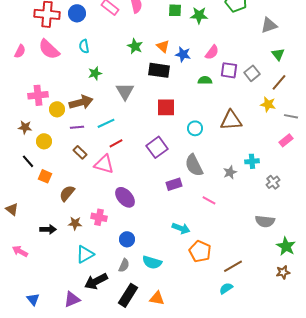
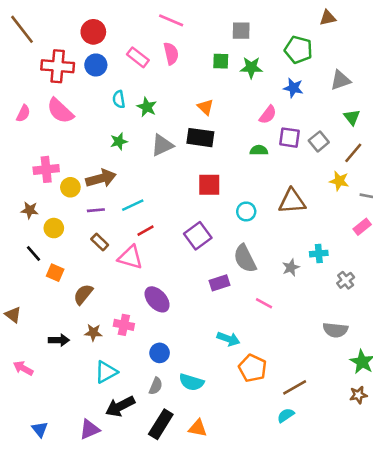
cyan semicircle: (84, 46) -> (119, 99), moved
green star: (135, 46) -> (147, 107), moved
blue star: (183, 54) -> (293, 88), moved
gray triangle: (125, 91) -> (162, 145), moved, turned 36

